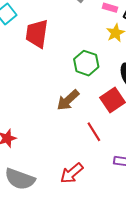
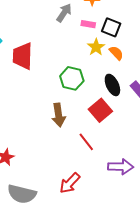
brown arrow: (68, 100) -> (59, 115), turned -50

